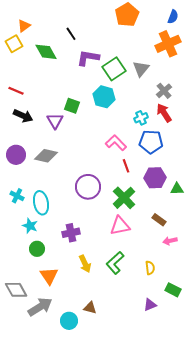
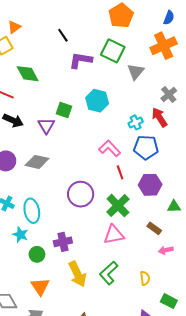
green diamond: (46, 52) -> (28, 74), moved
green square: (114, 69) -> (113, 51), moved, turned -30
gray cross: (164, 91) -> (169, 94), moved
green triangle: (177, 189) -> (174, 207), moved
green circle: (37, 249) -> (37, 254), moved
yellow arrow: (85, 264) -> (77, 274), size x1.4

